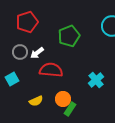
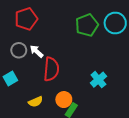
green pentagon: (69, 36) -> (87, 25), moved
white arrow: (37, 53) -> (37, 51), turned 80
red semicircle: (51, 70) -> (51, 69), turned 90

